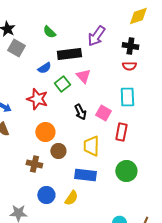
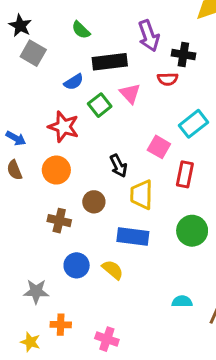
purple arrow: (96, 36) -> (149, 36), turned -55
black cross: (130, 46) -> (183, 54), moved
red semicircle: (129, 66) -> (168, 79), moved
cyan rectangle: (127, 97) -> (194, 124), turned 54
black arrow: (80, 112) -> (118, 166), moved
orange circle: (45, 132) -> (56, 170), moved
yellow semicircle: (71, 198) -> (113, 270), turned -84

